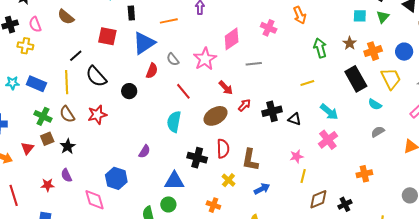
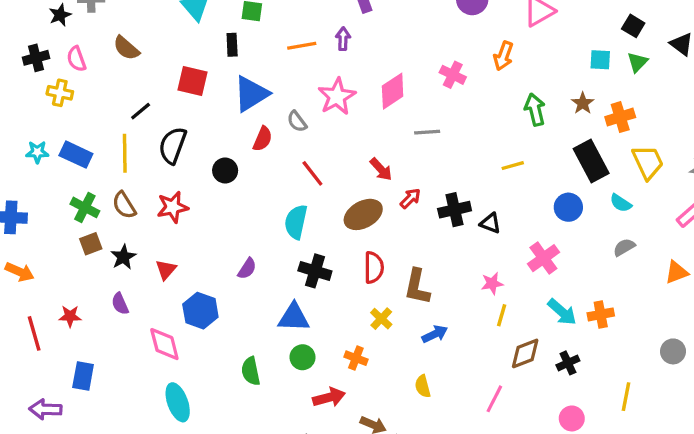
orange arrow: (300, 15) -> (503, 56), turned 42
orange line: (169, 21) -> (302, 46), moved
blue circle: (404, 52) -> (568, 207), moved
pink star: (205, 59) -> (337, 96), moved
black semicircle: (96, 76) -> (173, 145), turned 60
cyan arrow: (329, 112) -> (562, 312), moved
red triangle: (27, 148) -> (166, 270), moved
black cross: (197, 158) -> (315, 271), moved
red star: (48, 185) -> (70, 316), moved
green circle: (168, 204) -> (303, 357), moved

